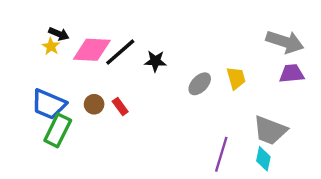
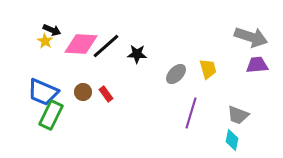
gray trapezoid: (270, 130) -> (238, 115), size x0.7
purple line: (221, 154) -> (191, 113), moved

